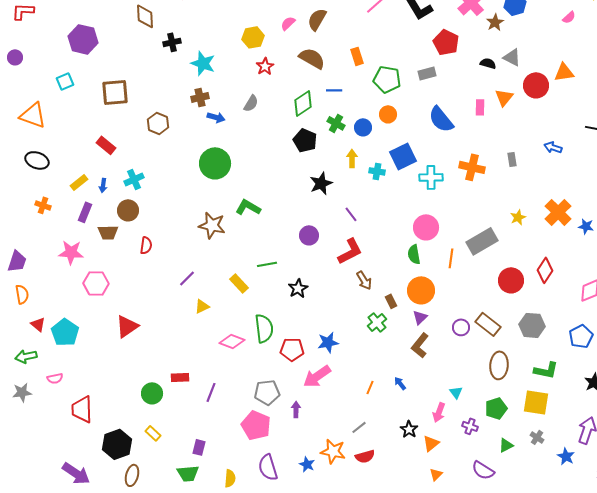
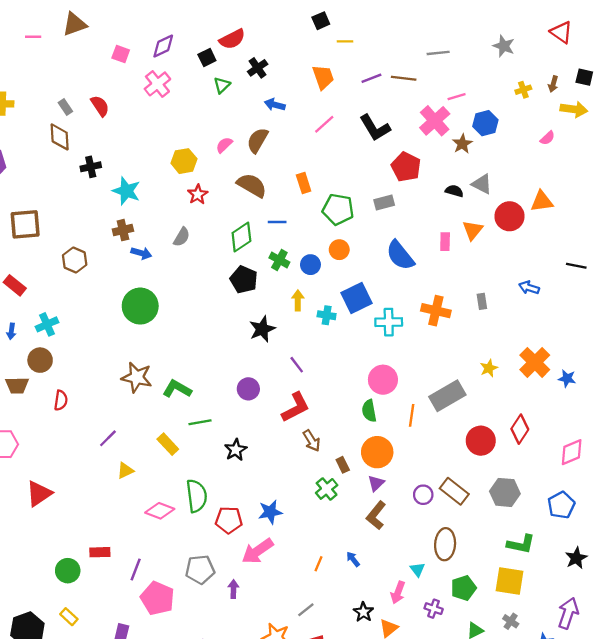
green L-shape: (248, 207) -> (177, 389), moved
brown ellipse: (499, 365) -> (445, 544), moved
pink pentagon: (256, 425) -> (157, 598), moved

